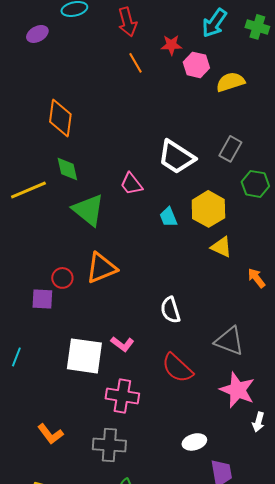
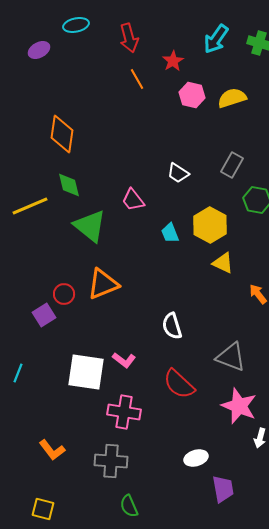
red star: (171, 45) -> (173, 61), turned -30
pink hexagon: (196, 65) -> (192, 95), moved
white trapezoid: (176, 157) -> (178, 173), size x0.6
purple square: (42, 299) -> (44, 315), turned -35

